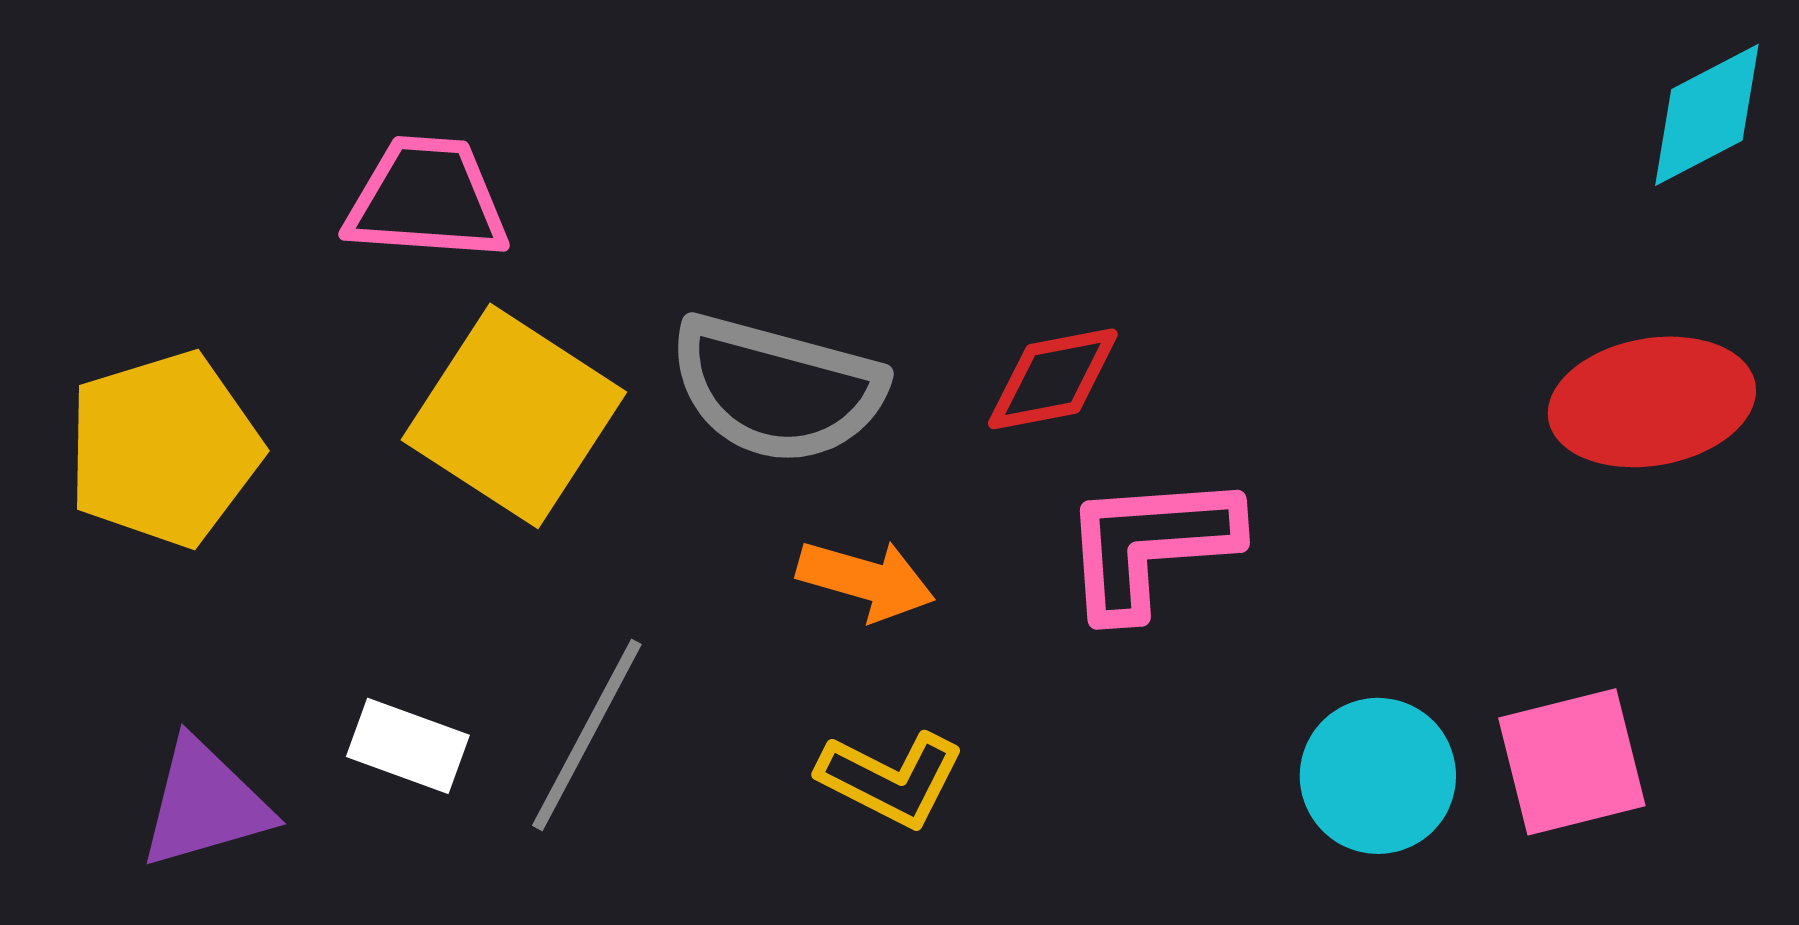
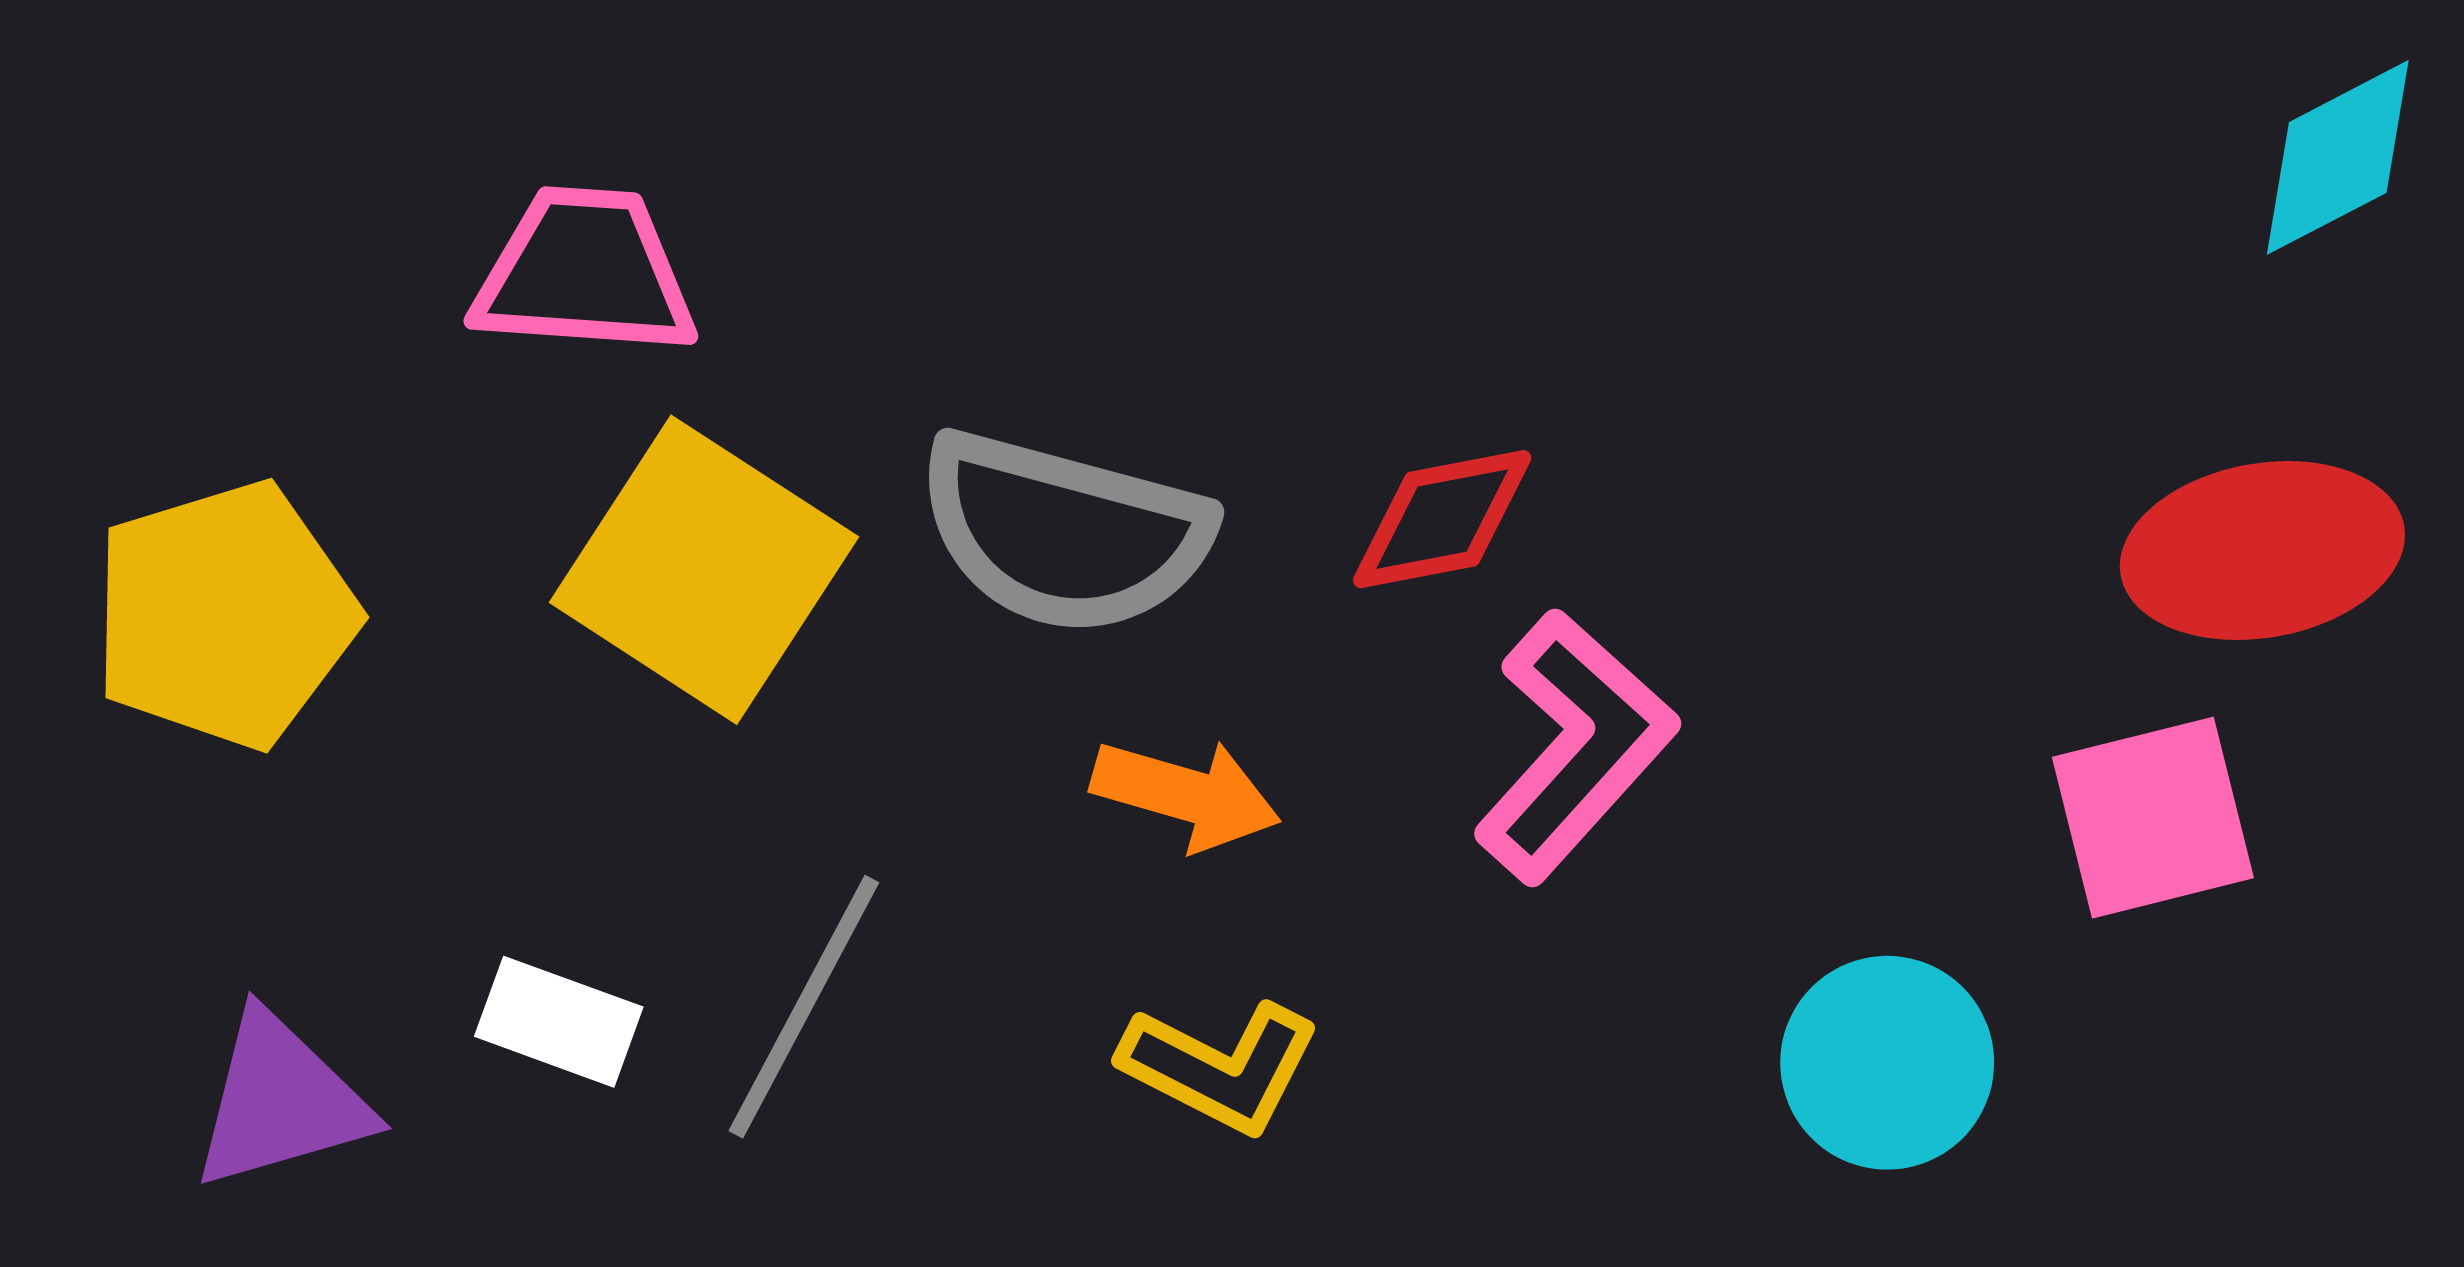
pink L-shape: (1150, 545) -> (1575, 746), turned 136
pink square: (1572, 762) -> (2153, 818), moved

